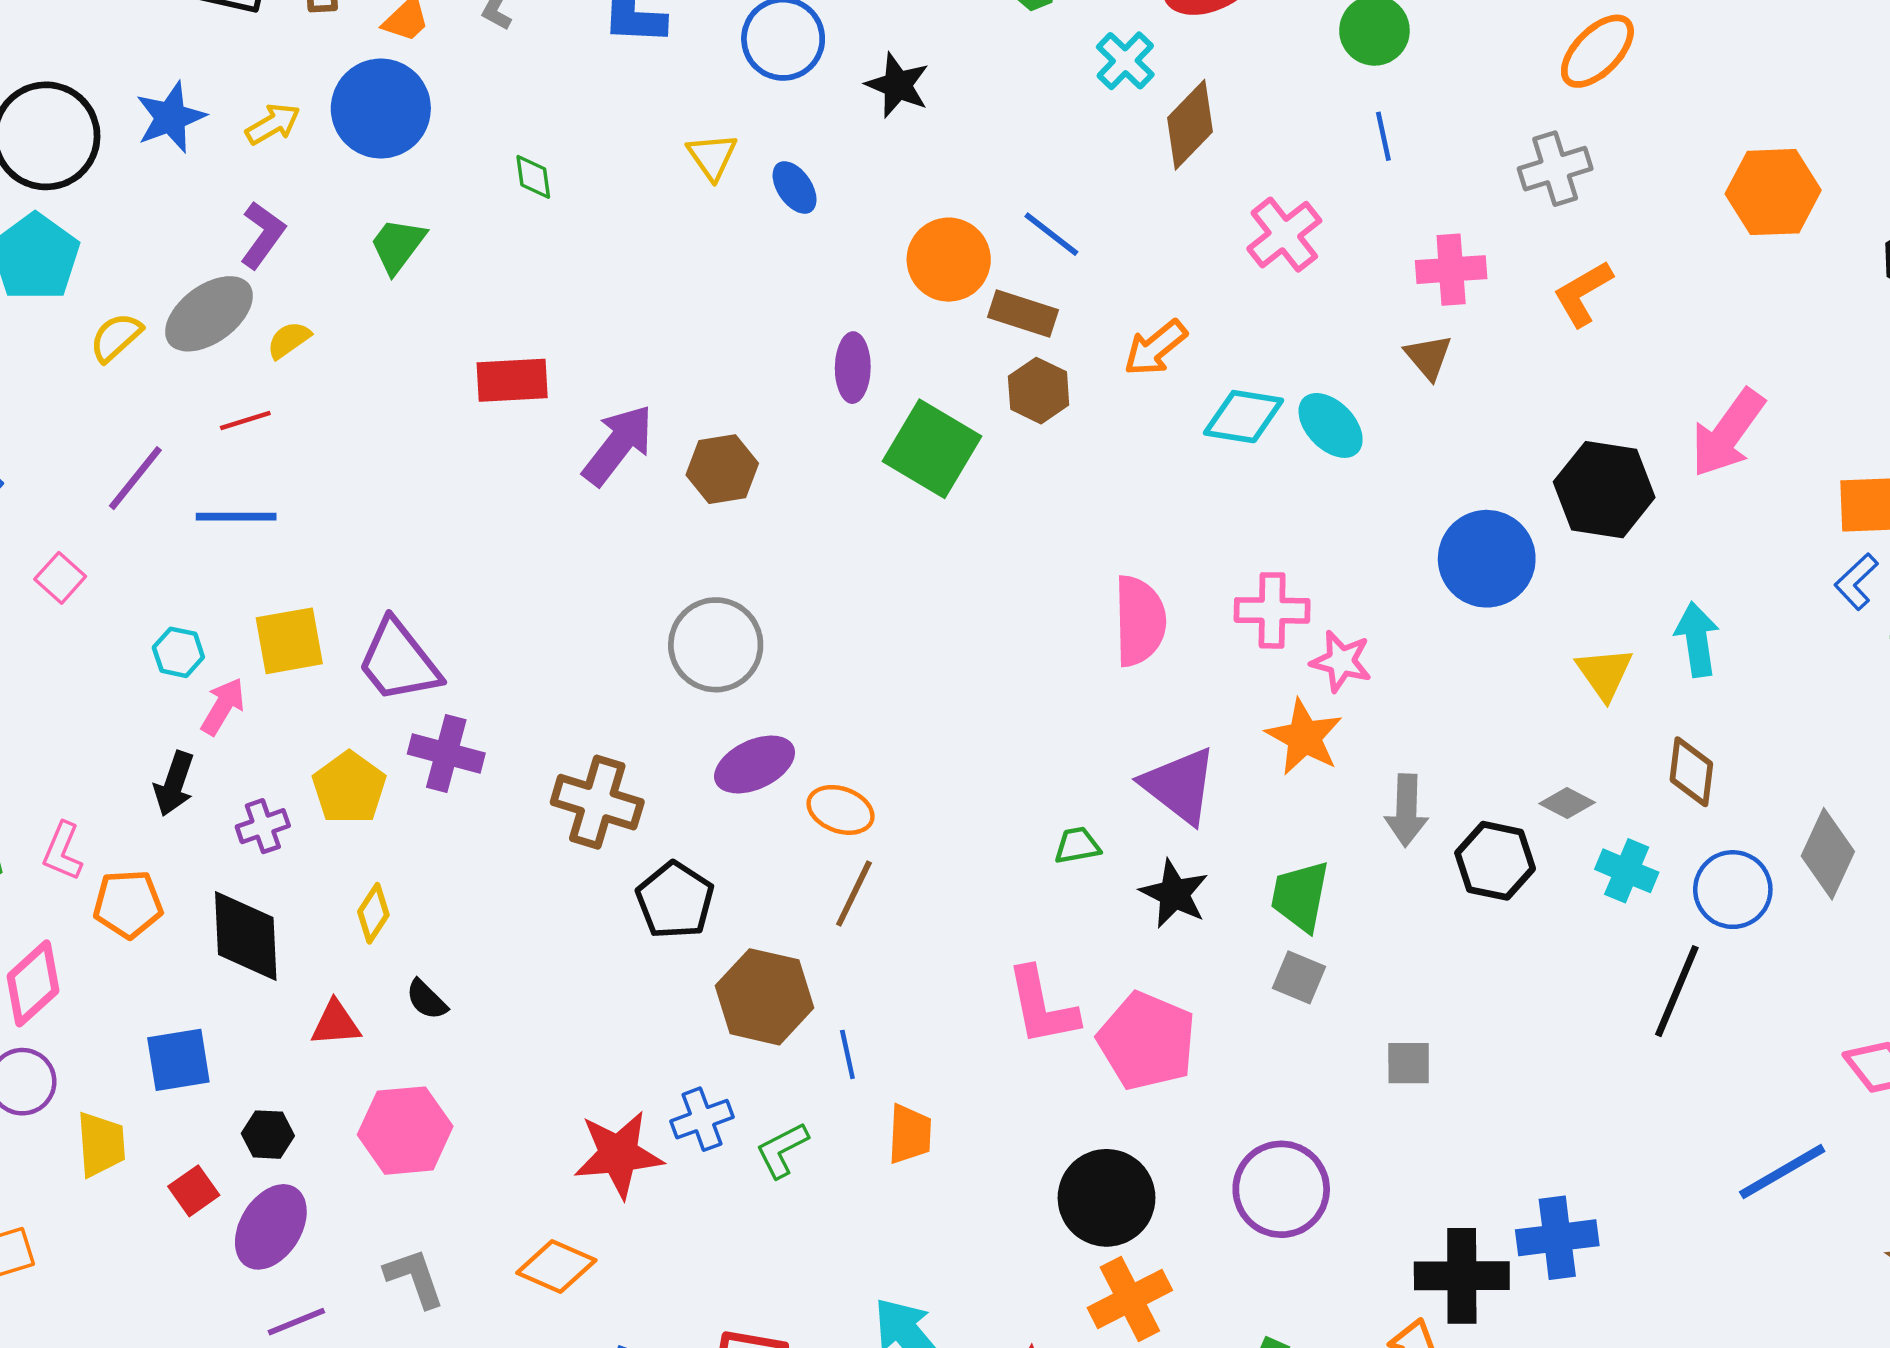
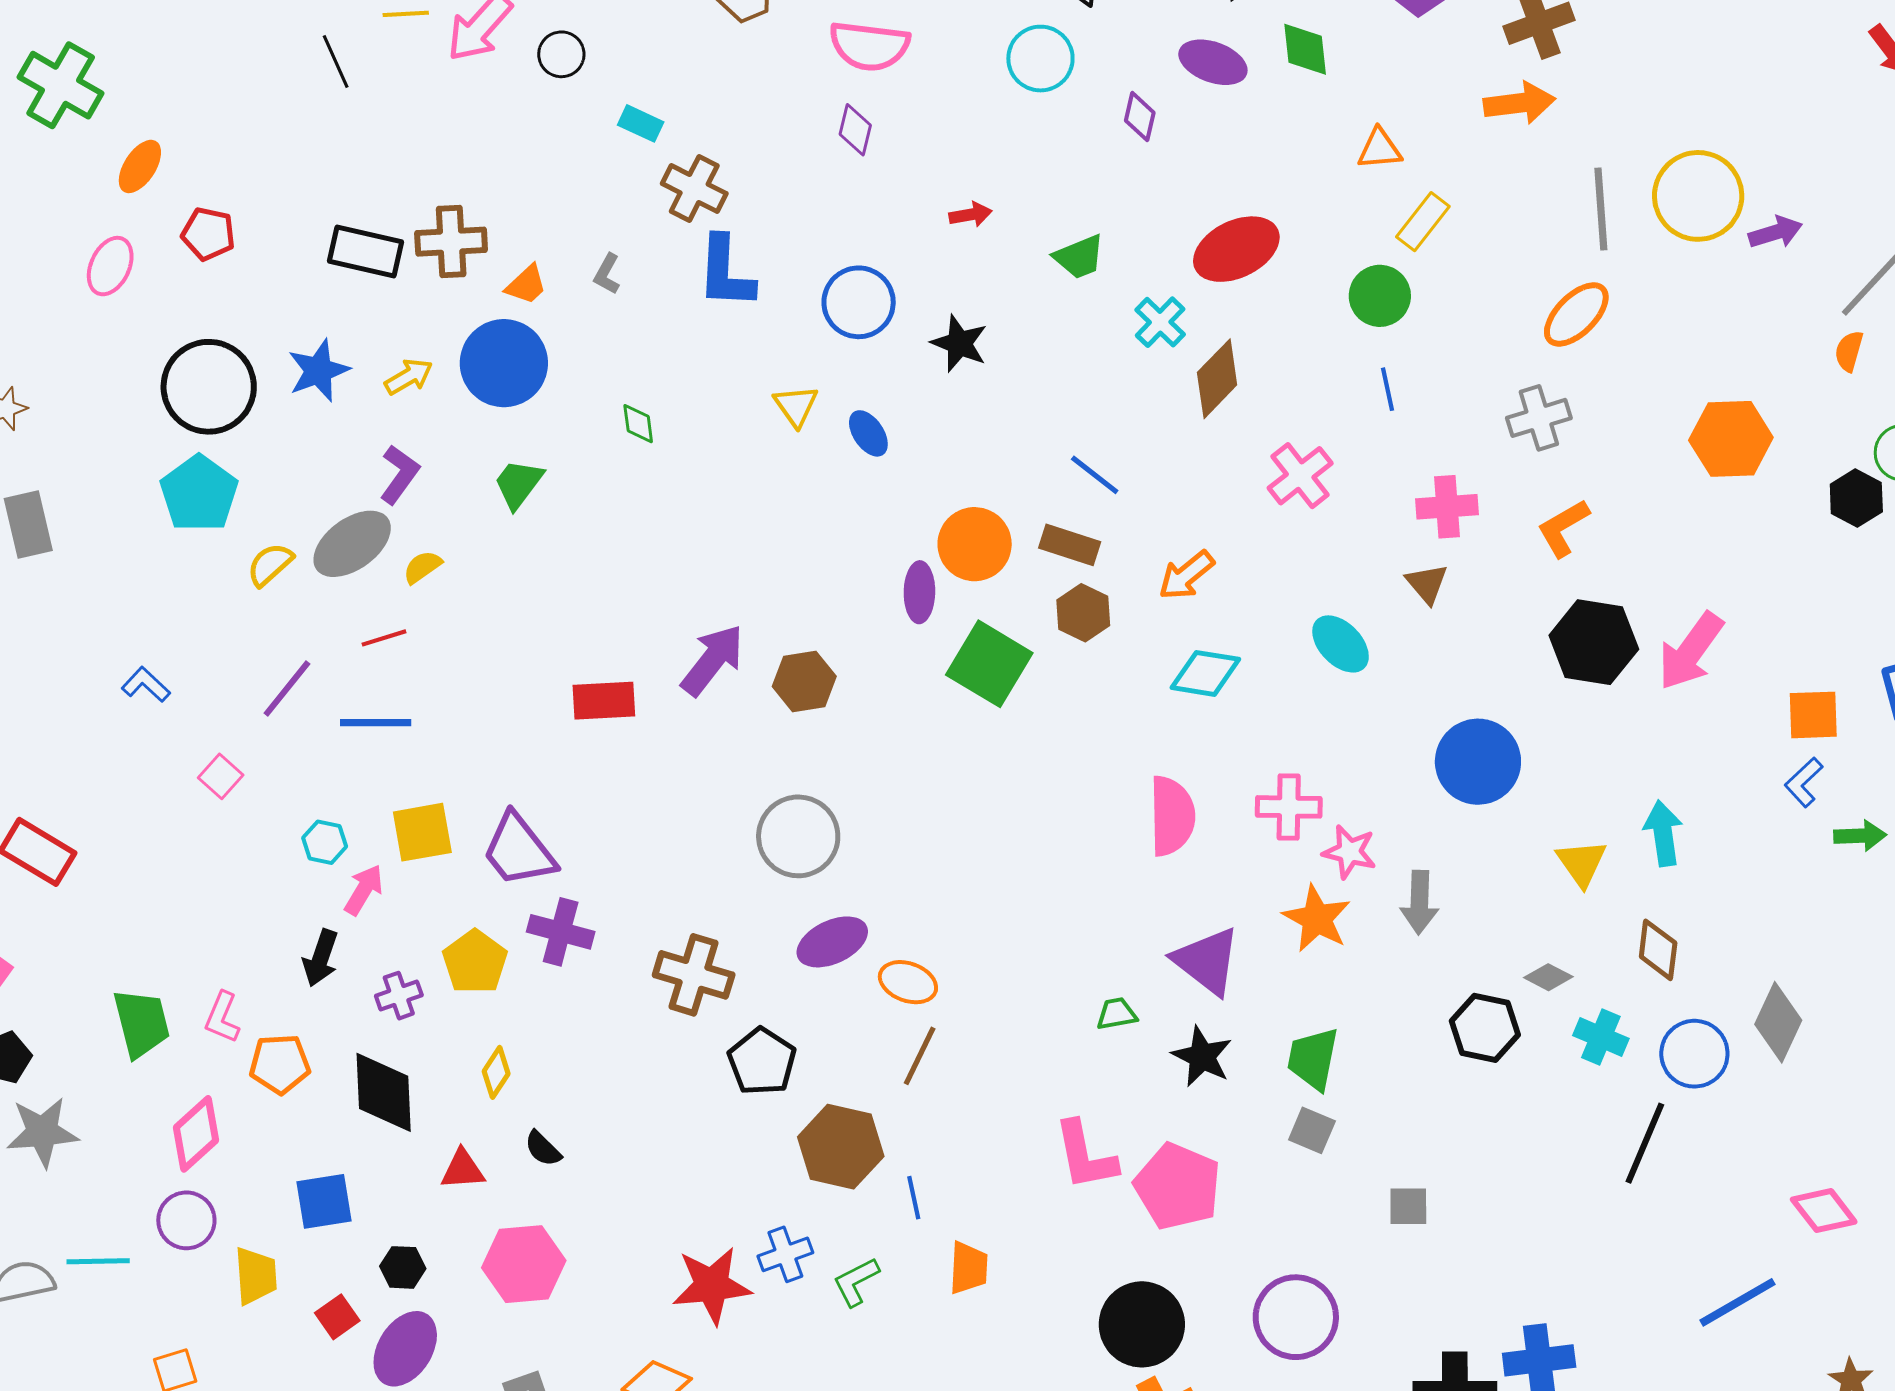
orange circle: (949, 260) -> (975, 544), moved
red rectangle: (512, 380) -> (604, 701), moved
cyan diamond: (1244, 417) -> (1205, 673), moved
black hexagon: (1604, 490) -> (1594, 642), moved
gray arrow: (1406, 810) -> (1419, 902), moved

